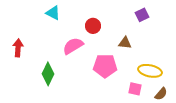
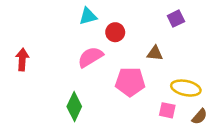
cyan triangle: (53, 13) -> (88, 16), moved, turned -42
green diamond: (48, 74) -> (74, 107), moved

